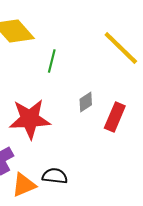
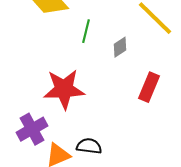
gray diamond: (86, 102) -> (120, 47), moved

